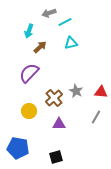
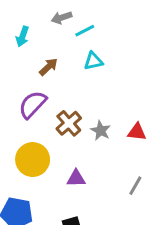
cyan arrow: (29, 31) -> (22, 36), moved
brown cross: (54, 98) -> (69, 123), moved
yellow circle: (29, 111) -> (33, 160), size x1.5
gray line: (96, 117) -> (135, 186), moved

